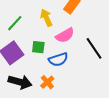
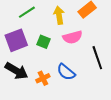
blue semicircle: (58, 59) -> (66, 72), moved, turned 42

